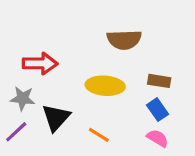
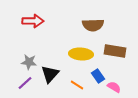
red arrow: (40, 63) -> (33, 21), moved
brown rectangle: (159, 81) -> (115, 51), size x1.5
blue rectangle: (158, 110) -> (98, 76), moved

